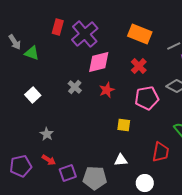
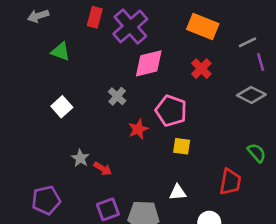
gray arrow: (15, 42) -> (38, 16), moved, turned 105
red star: (107, 90) -> (138, 129), moved
pink pentagon: (147, 98) -> (171, 111), moved, turned 30
red arrow: (49, 160) -> (103, 169), moved

